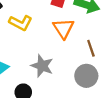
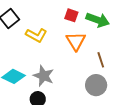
gray star: (42, 66) -> (44, 76), moved

